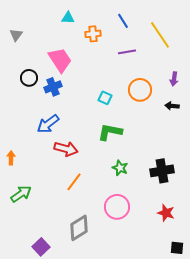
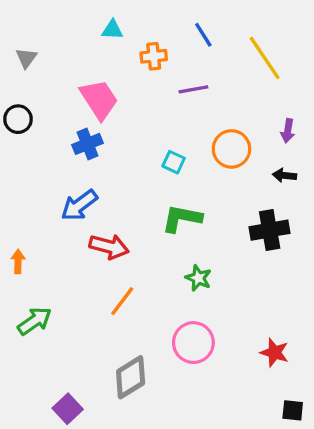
purple line: (127, 52) -> (193, 89), moved
black circle: (29, 78) -> (18, 119), moved
black cross: (162, 171) -> (270, 230), moved

